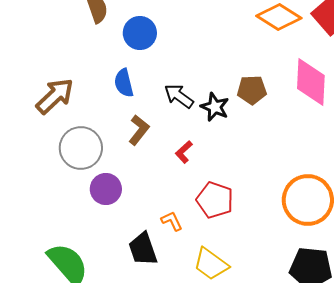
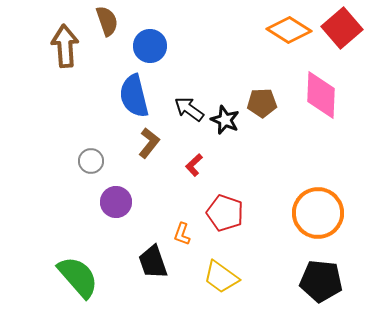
blue semicircle: (124, 83) -> (134, 96), size x1.5
brown arrow: (55, 96) -> (65, 46), moved, turned -51
gray circle: (81, 148) -> (91, 161), size x0.6
orange L-shape: (172, 221) -> (182, 234), turned -135

